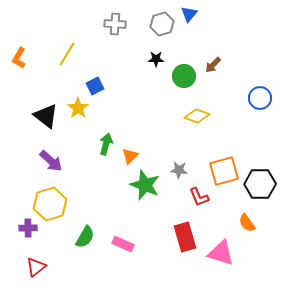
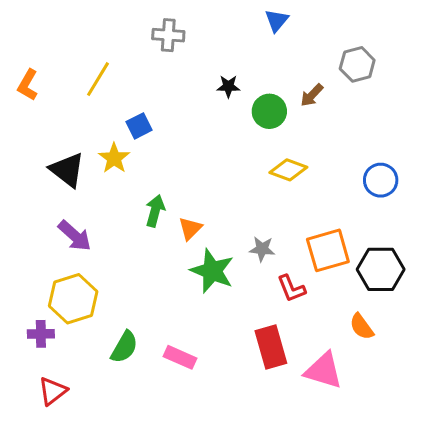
gray hexagon: (162, 24) -> (357, 64), moved
blue circle: (260, 98) -> (381, 180), moved

